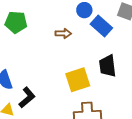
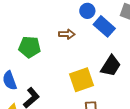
green pentagon: (16, 22) -> (30, 47), moved
black trapezoid: (108, 66) -> (111, 66), turned -140

